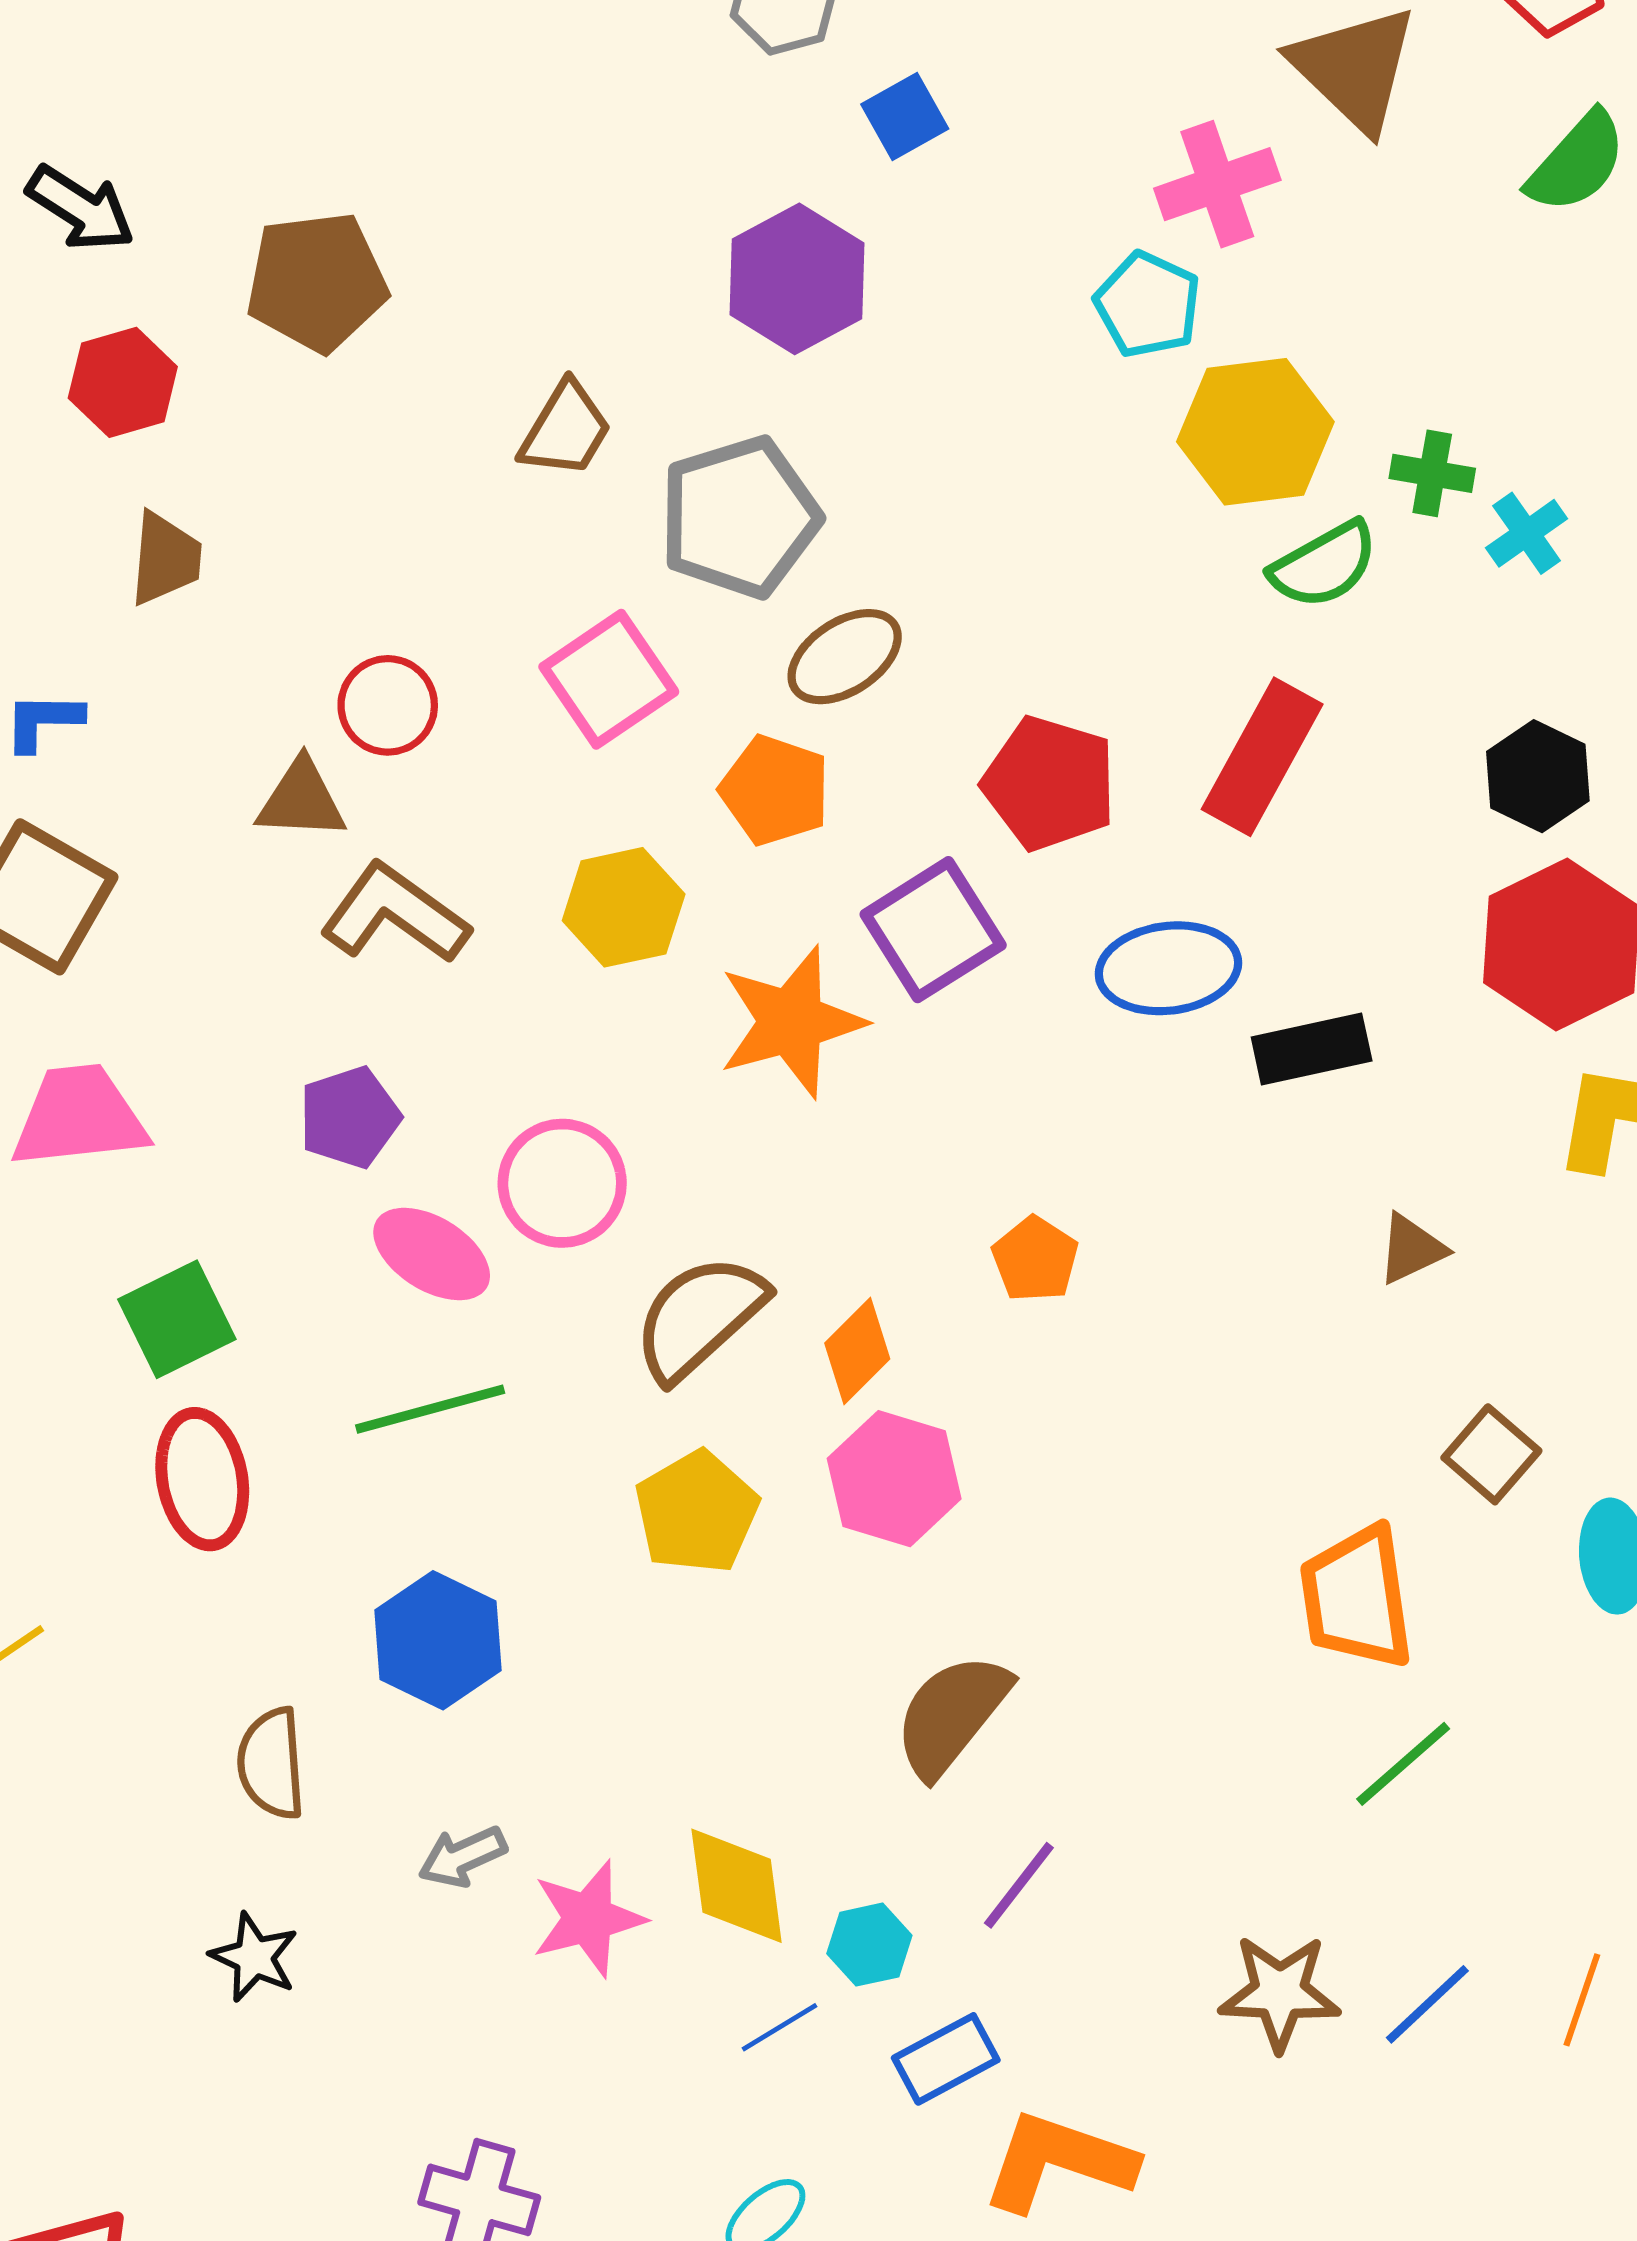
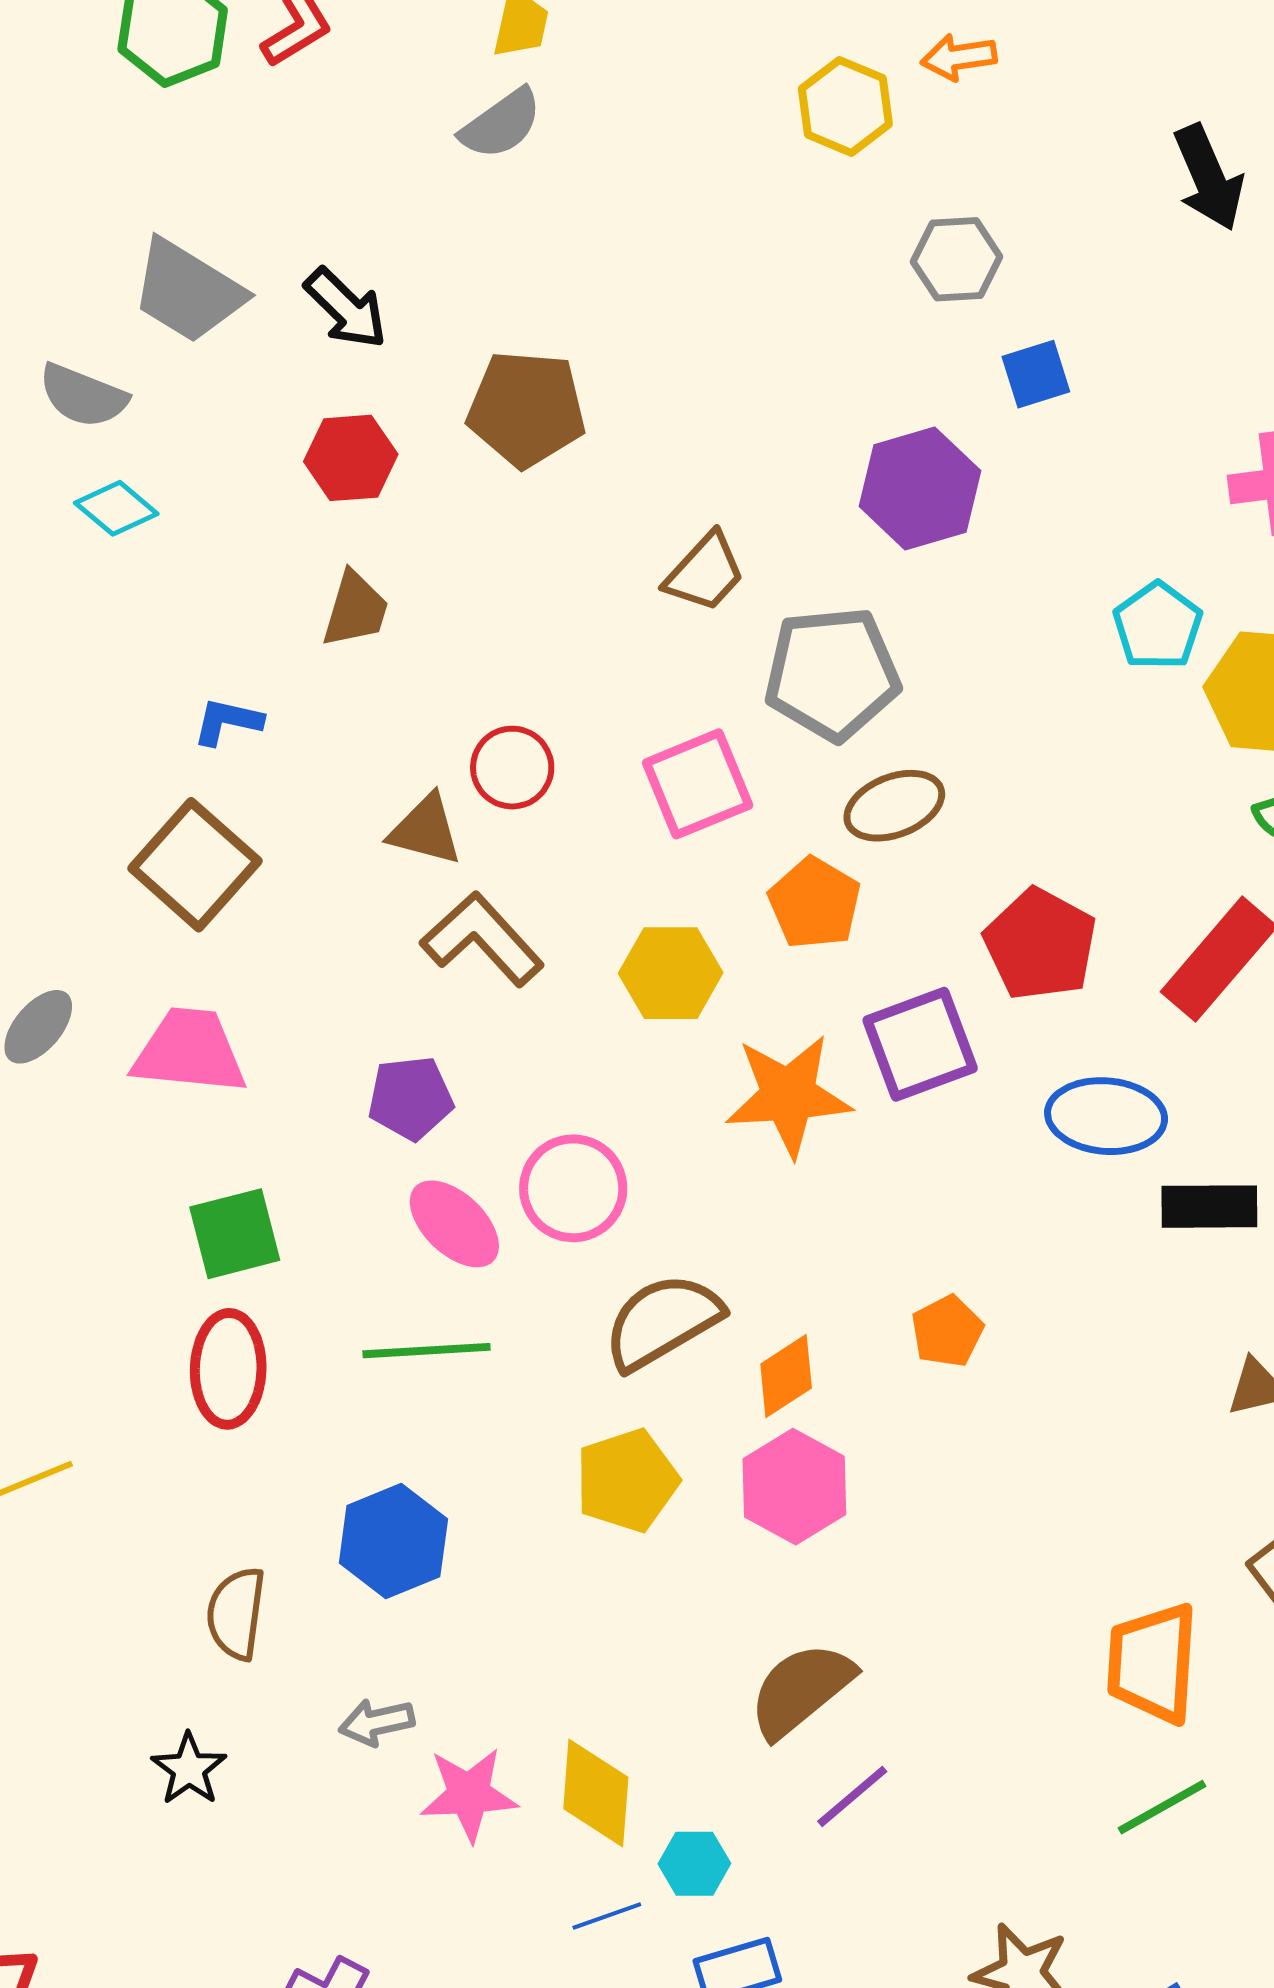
cyan pentagon: (1148, 305) -> (1158, 626), moved
purple line: (1019, 1885) -> (852, 1796), moved

